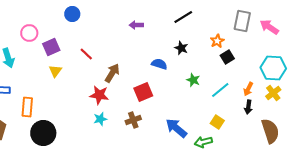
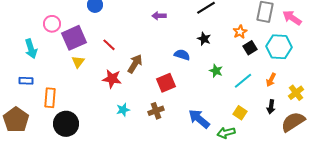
purple square: (51, 47) -> (74, 38), size x1.4
cyan hexagon: (273, 68) -> (279, 47), moved
yellow cross: (273, 93) -> (296, 93), moved
red star: (99, 95) -> (112, 79), moved
black arrow: (248, 107) -> (271, 107), moved
brown semicircle: (270, 131) -> (293, 122), turned -105

